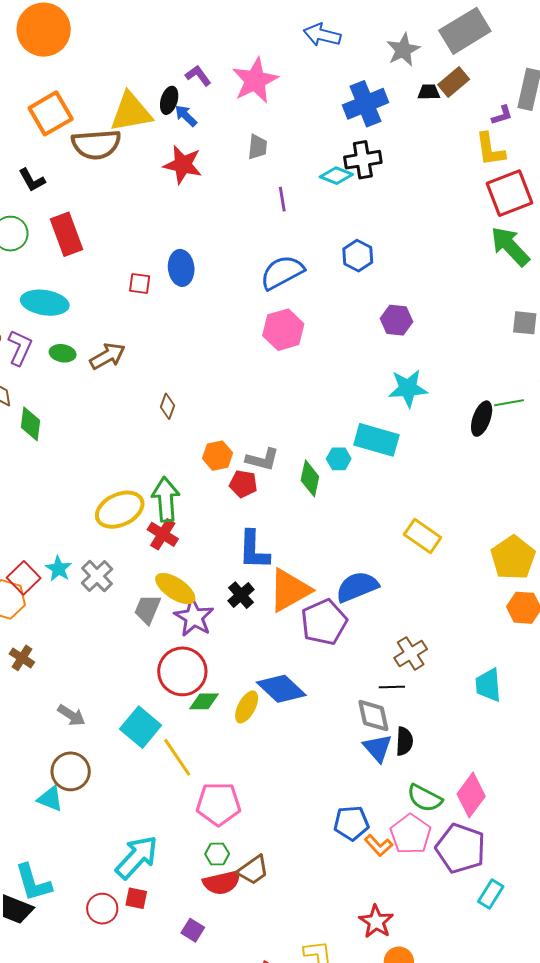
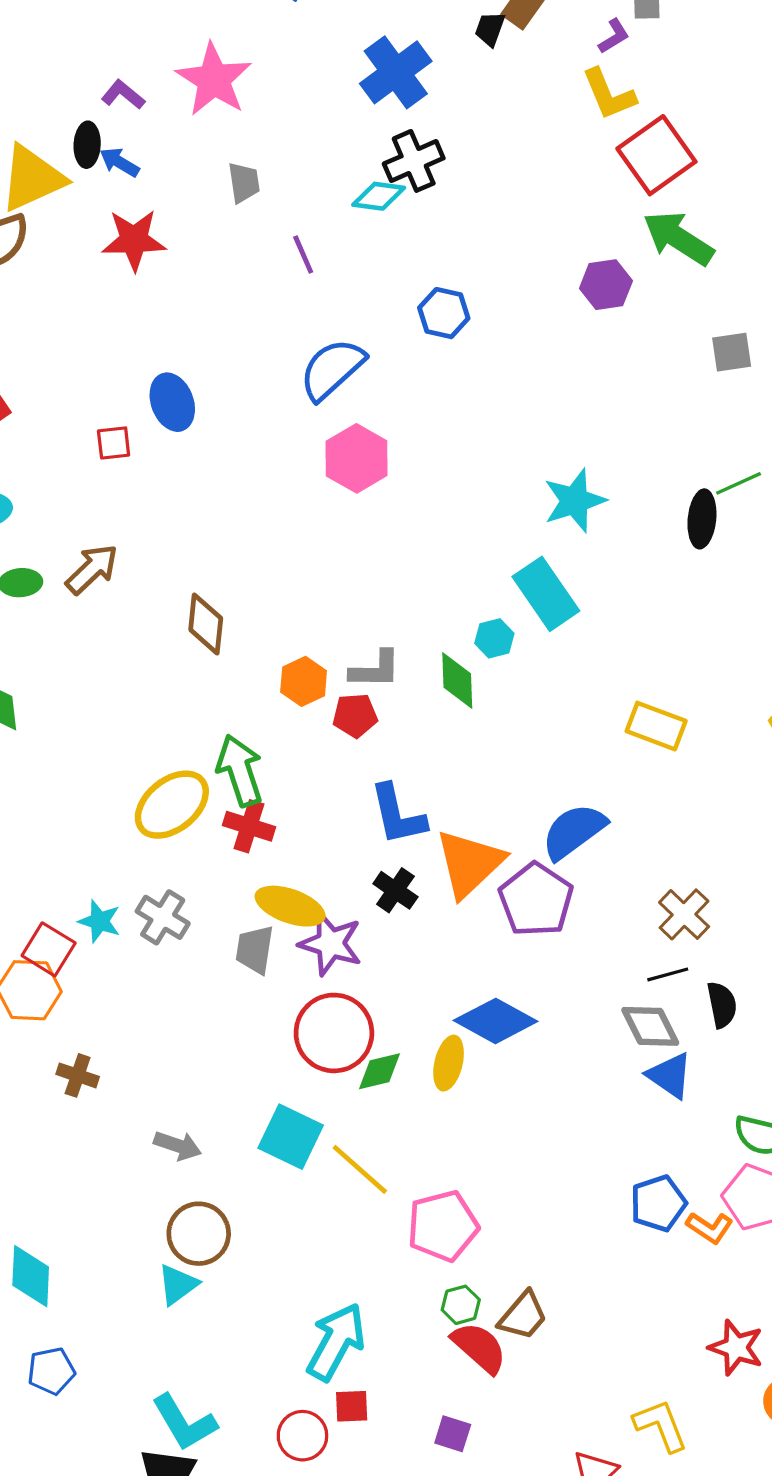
black trapezoid: (429, 92) -> (490, 29), turned -55
purple hexagon: (397, 320) -> (606, 285), moved
brown diamond: (168, 406) -> (206, 624), size x1.5
cyan rectangle: (376, 440) -> (546, 594), turned 54
black semicircle: (404, 741) -> (722, 1005), moved
cyan triangle: (50, 799) -> (178, 1285), turned -44
red semicircle: (222, 882) -> (479, 1348), turned -111

